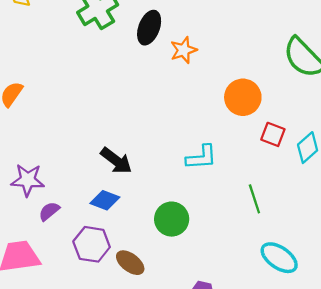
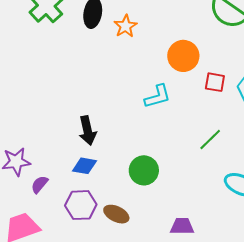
cyan L-shape: (201, 157) -> (158, 96), moved
black arrow: (116, 161) -> (87, 131), turned 52
green line: (254, 199) -> (210, 140), turned 75

